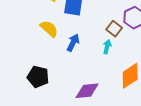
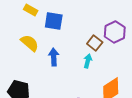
blue arrow: (73, 43) -> (54, 57), turned -30

